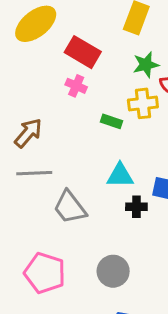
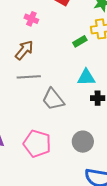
pink cross: (76, 86) -> (31, 19), moved
green rectangle: (112, 121) -> (80, 41), turned -48

